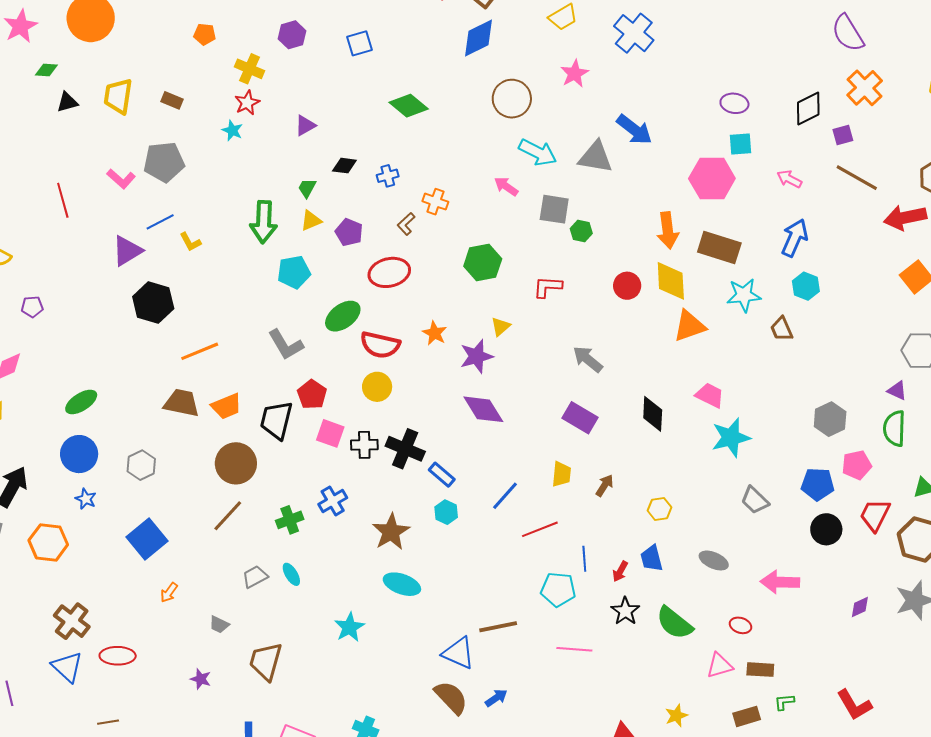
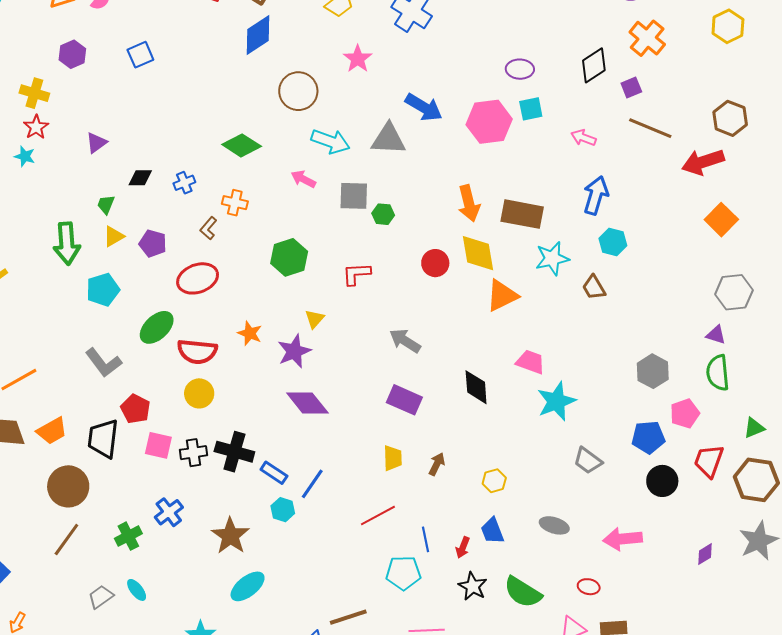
green diamond: (409, 106) -> (242, 145), moved
pink hexagon: (712, 178) -> (489, 122), moved
blue line: (505, 496) -> (312, 484), moved
cyan ellipse: (402, 584) -> (248, 586), turned -51

